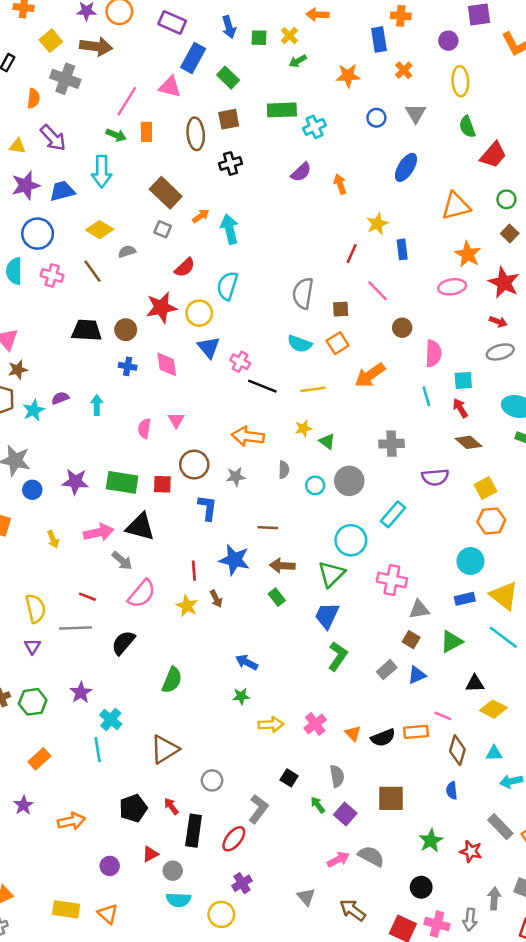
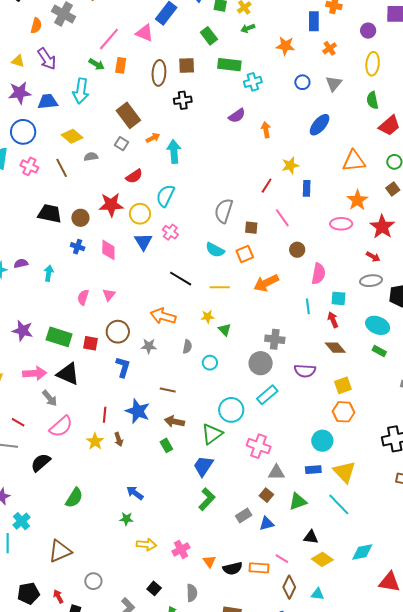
green rectangle: (228, 78) -> (209, 36), moved
pink cross: (240, 362) -> (170, 232), moved
gray circle: (349, 481) -> (261, 363), moved

